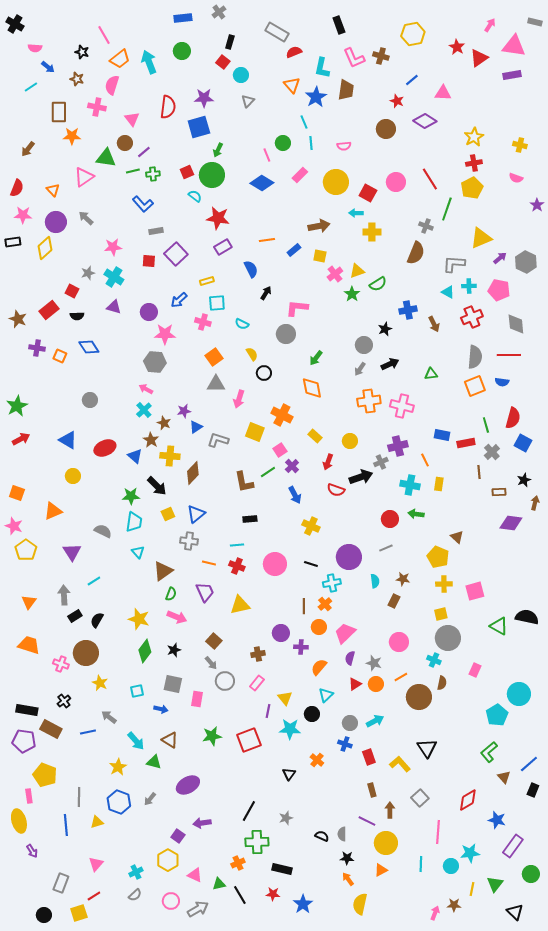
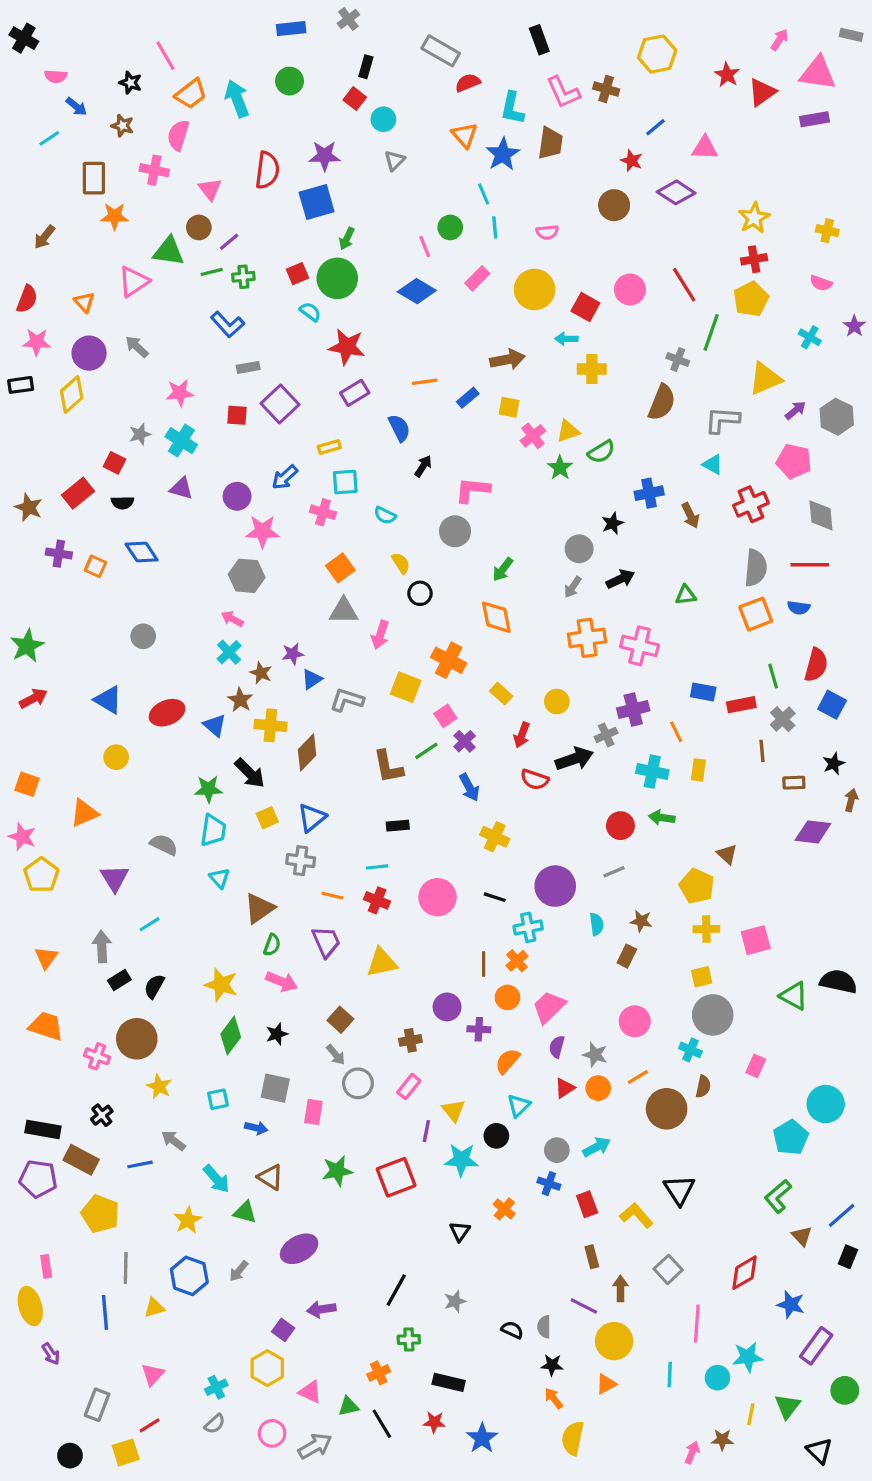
cyan cross: (469, 286) -> (810, 337), moved, turned 32
yellow pentagon: (45, 775) -> (100, 1214), moved
green cross: (257, 842) -> (409, 1339), size x0.6

